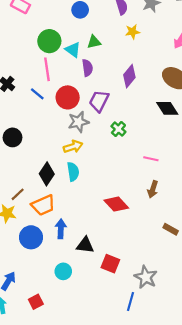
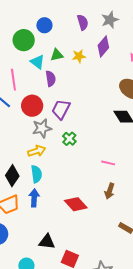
yellow star: (132, 32) -> (79, 56), moved
green circle: (49, 41) -> (24, 40), moved
purple diamond: (129, 76) -> (103, 46), moved
green cross: (118, 129) -> (69, 139), moved
blue arrow: (61, 229) -> (34, 198), moved

